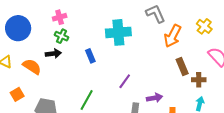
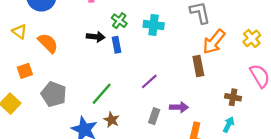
cyan cross: (118, 32) -> (154, 25), size x0.7
green cross: (61, 36) -> (119, 21), moved
black arrow: (53, 54) -> (96, 37), moved
brown rectangle: (182, 67) -> (198, 66), moved

